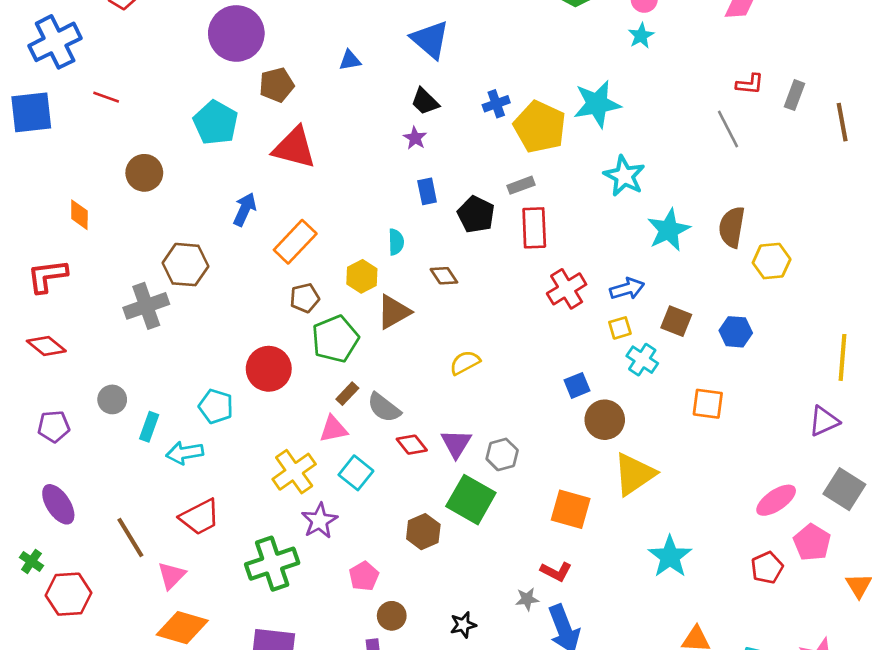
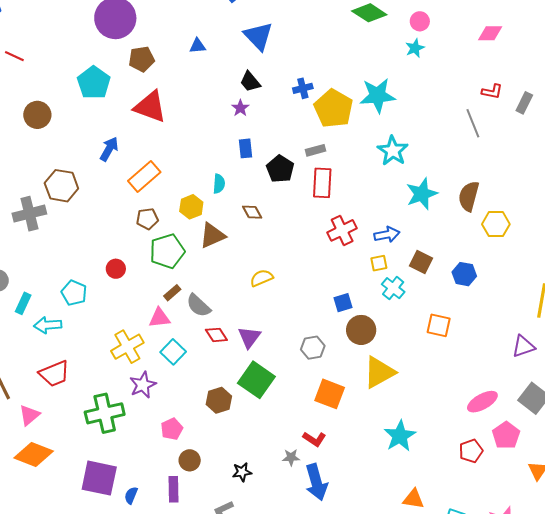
red circle: (269, 369) -> (116, 269), size x0.6
gray hexagon: (502, 454) -> (313, 348), moved

